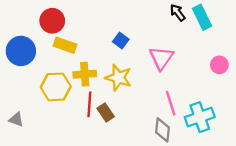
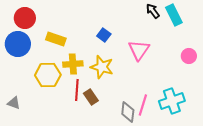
red circle: (52, 21) -> (25, 18), moved
pink line: (171, 103) -> (143, 105), moved, turned 35
gray diamond: (163, 130) -> (128, 112), moved

